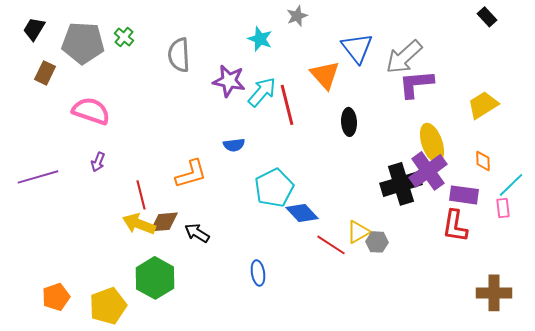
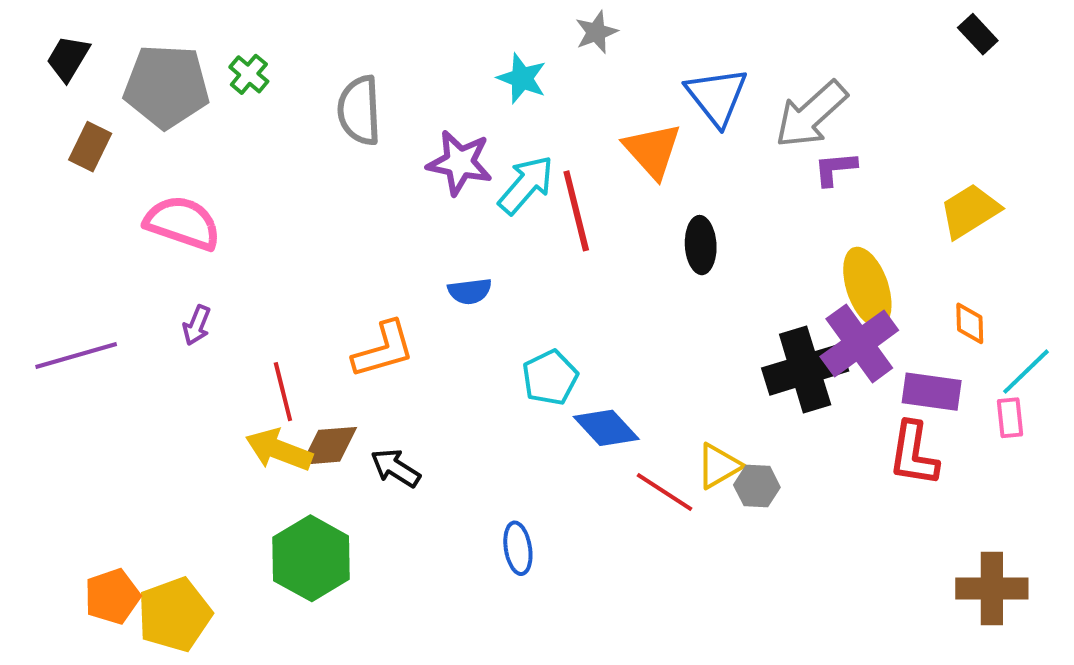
purple L-shape: (416, 84) -> (835, 169), size x0.6
cyan pentagon: (274, 188) -> (550, 378), size x0.7
yellow pentagon: (108, 306) -> (175, 615), moved

